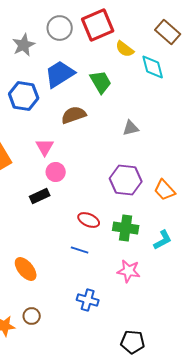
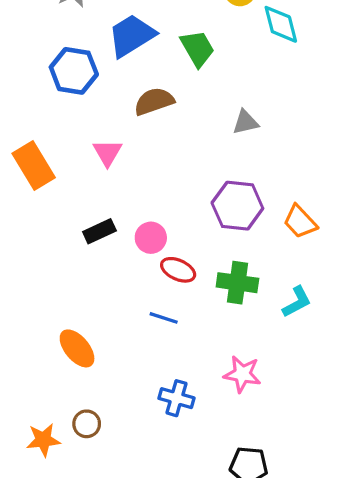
pink circle: (56, 172) -> (151, 238), moved
pink star: (129, 271) -> (242, 374), moved

